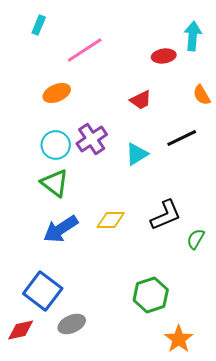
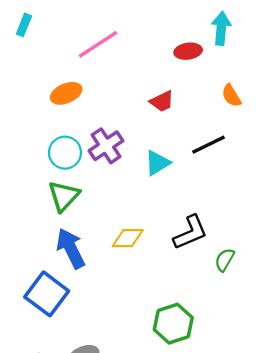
cyan rectangle: (39, 25) -> (24, 25), moved
green triangle: (55, 183) -> (64, 196), turned 36
blue arrow: (61, 229) -> (71, 248), turned 96
blue square: (43, 291) -> (47, 294), moved

